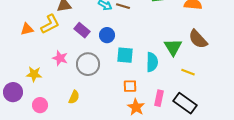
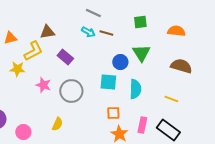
orange triangle: (27, 29) -> (10, 38), moved
blue circle: (107, 35) -> (120, 62), moved
brown semicircle: (198, 39) -> (181, 66), turned 150
green triangle: (173, 47) -> (141, 53), moved
yellow star: (34, 74) -> (17, 69), moved

